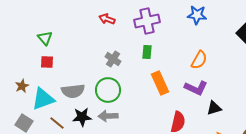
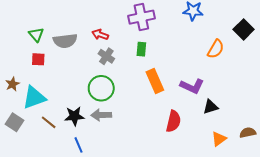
red arrow: (107, 19) -> (100, 35), moved
orange semicircle: (199, 60) -> (216, 49), moved
gray semicircle: (73, 91) -> (65, 41), moved

